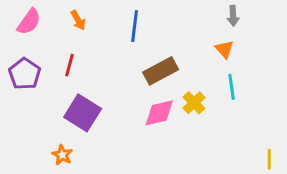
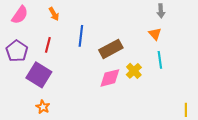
blue line: (135, 26) -> (81, 36), moved
purple square: (83, 113) -> (39, 75), moved

